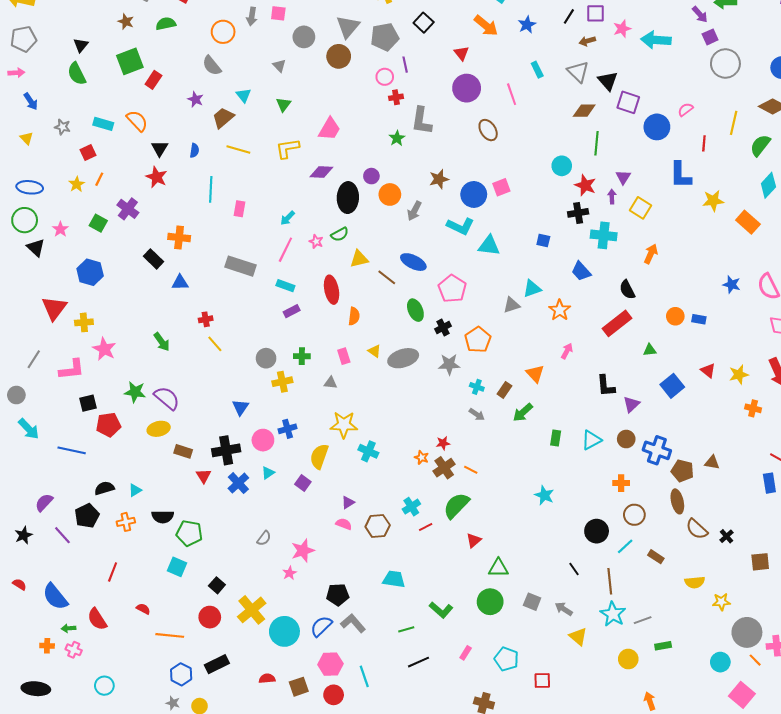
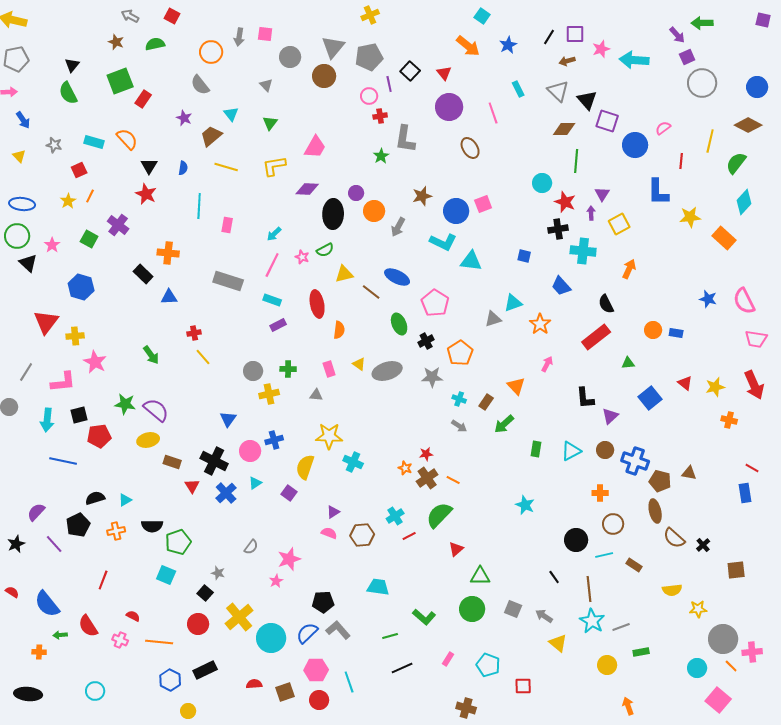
black square: (424, 23) -> (410, 71), moved
yellow square: (641, 208) -> (619, 224), turned 30
cyan arrow: (29, 429) -> (47, 420), moved, turned 50
black cross: (226, 450) -> (214, 461), turned 36
green pentagon: (189, 533) -> (178, 542), turned -30
cyan line: (625, 546) -> (604, 555), turned 30
pink cross: (74, 650) -> (120, 640), moved
gray star: (173, 703) -> (218, 573), moved

